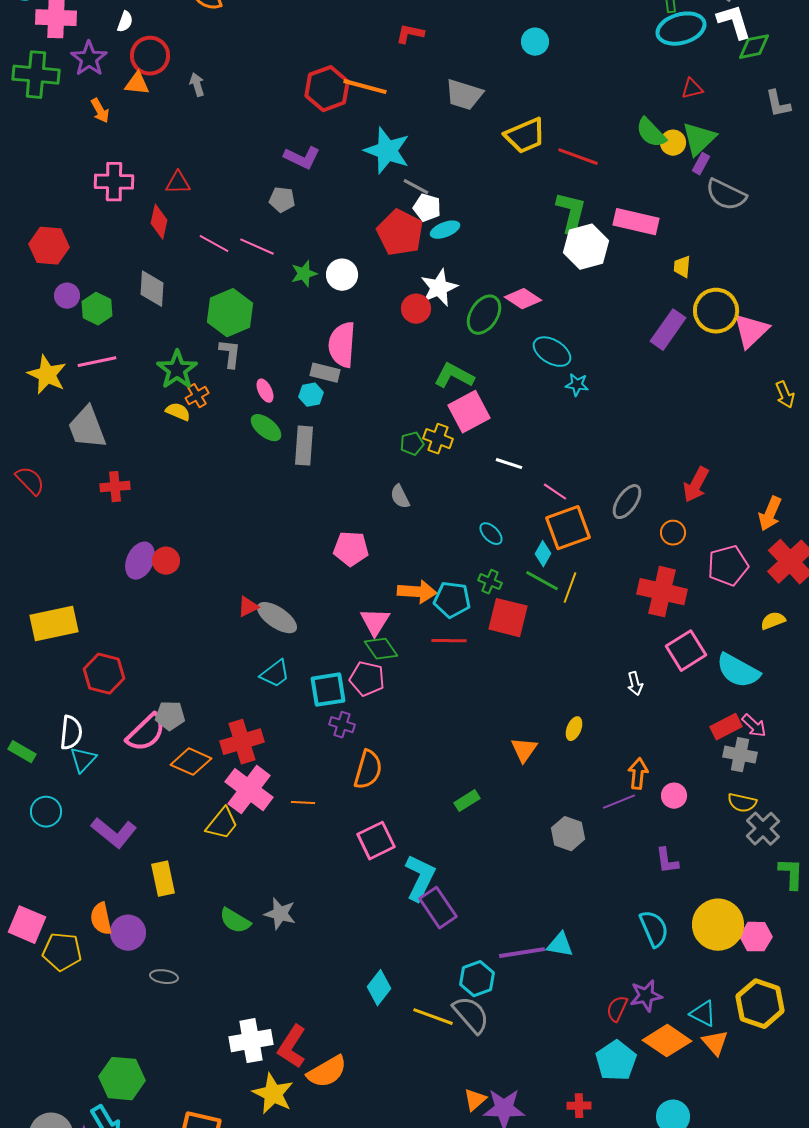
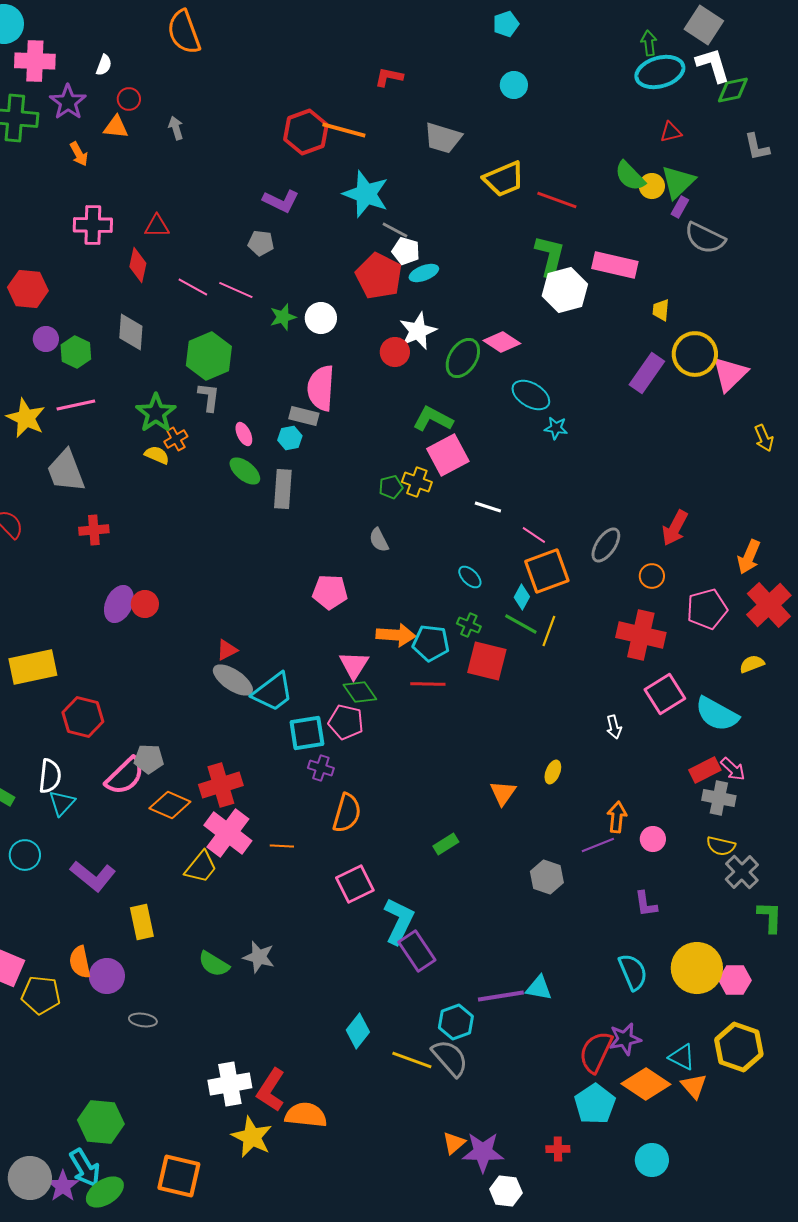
red circle: (150, 56) -> (129, 99), size x0.6
gray ellipse: (277, 618) -> (233, 680), moved
cyan trapezoid: (275, 674) -> (273, 692), moved, size x1.4
red semicircle: (617, 1009) -> (596, 1052), size x1.6
orange semicircle: (327, 1072) -> (306, 1115), turned -144

